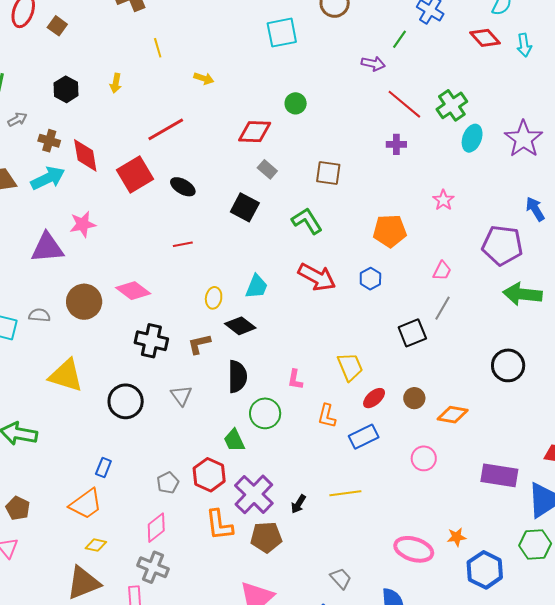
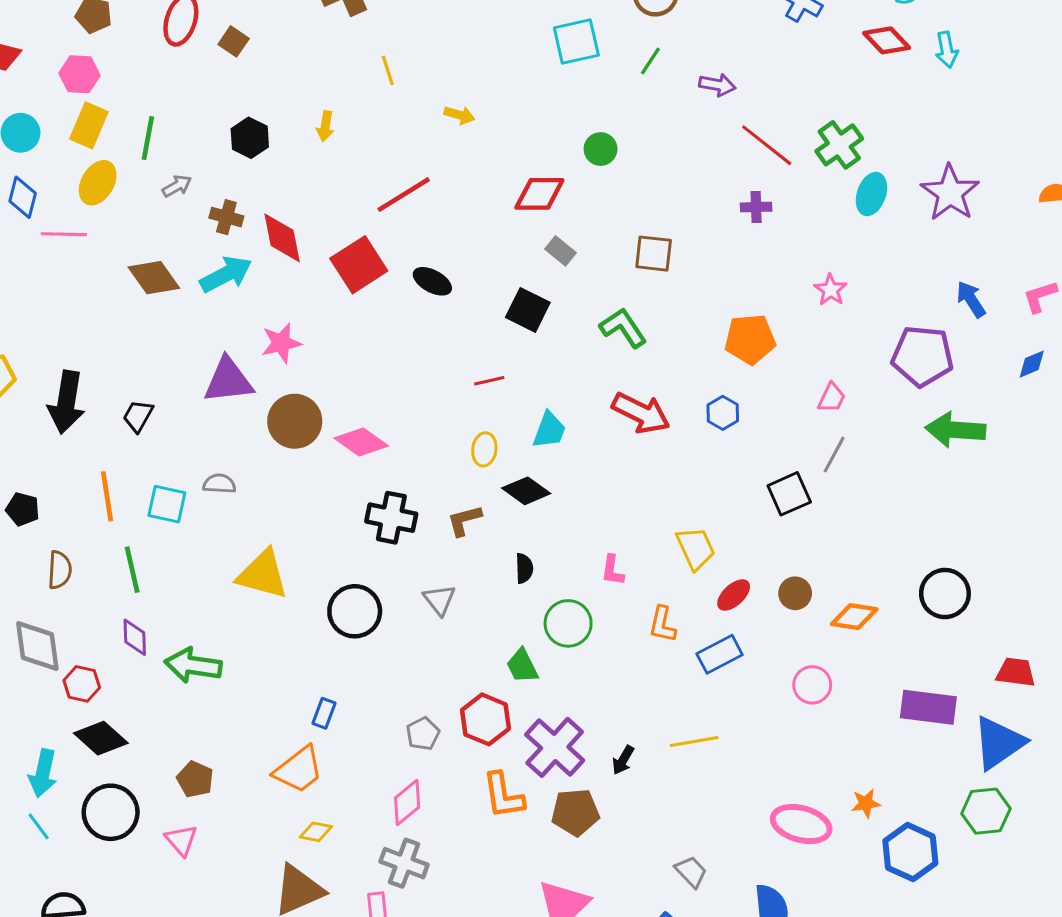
green line: (399, 39) -> (650, 61), moved
red line: (183, 244) -> (489, 381), moved
brown circle: (84, 302) -> (295, 421), moved
black circle: (508, 365) -> (945, 594), moved
black semicircle: (237, 377) -> (524, 568), size x0.6

